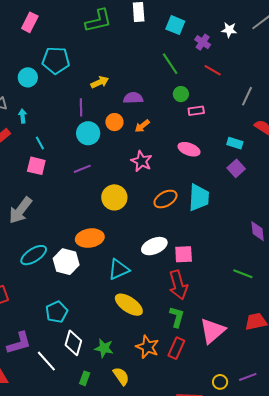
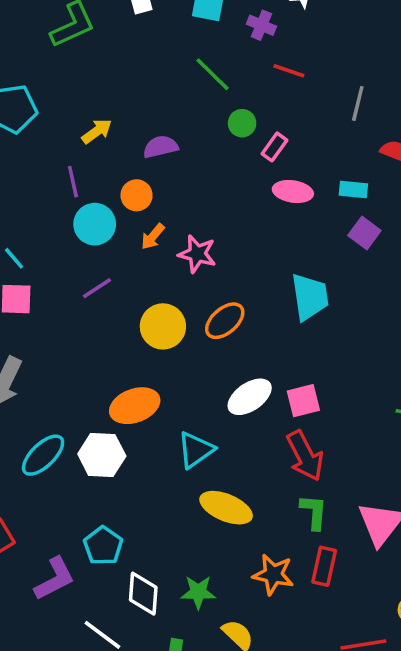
pink rectangle: (196, 111) -> (275, 147), turned -35
orange arrow: (142, 126) -> (153, 237), moved
pink ellipse: (189, 149) -> (293, 191), moved
orange ellipse: (165, 199) -> (225, 321), moved
purple L-shape: (19, 343) -> (55, 579), moved

